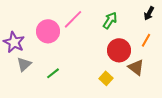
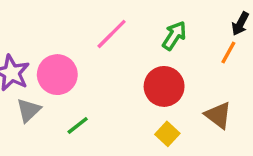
pink circle: (48, 31) -> (57, 75), moved
orange line: (146, 40) -> (228, 53), moved
red circle: (119, 50) -> (164, 86), moved

